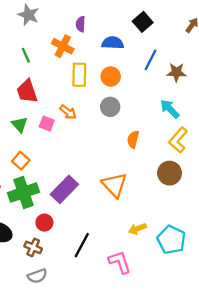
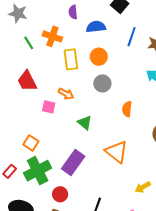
purple semicircle: (81, 24) -> (73, 12), moved
green line: (26, 55) -> (29, 43), moved
green triangle: (20, 125) -> (85, 123), moved

